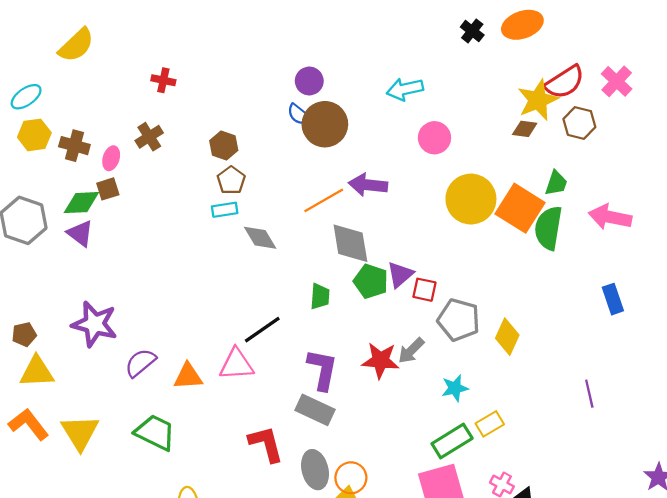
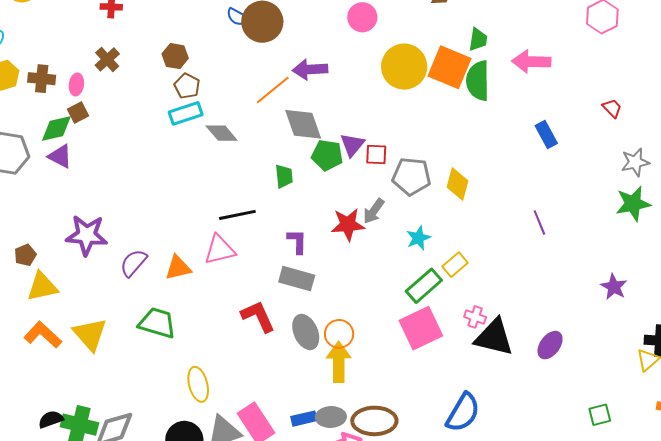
cyan rectangle: (225, 210) -> (186, 113), size x1.4
black line: (262, 330) -> (237, 215), turned 33
purple L-shape: (322, 370) -> (297, 241), size x0.7

